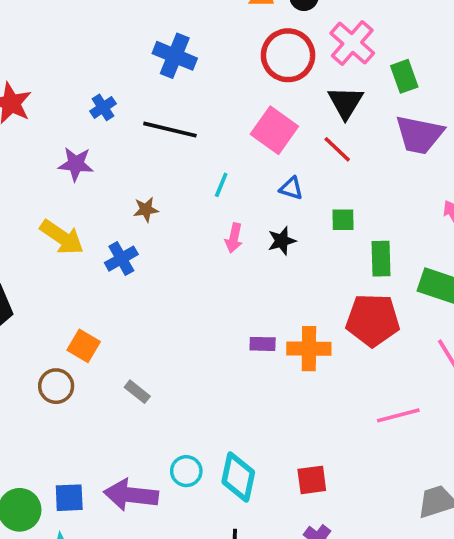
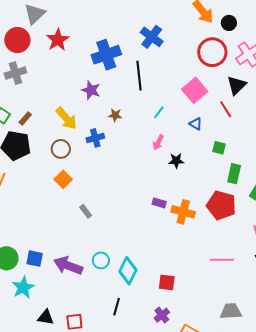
blue cross: (103, 107) -> (106, 55), size x2.0
black line: (170, 130) -> (139, 76), turned 56
purple star: (76, 164) -> (91, 90), moved
black star: (282, 241) -> (176, 161), moved
brown circle: (56, 386) -> (61, 149), moved

